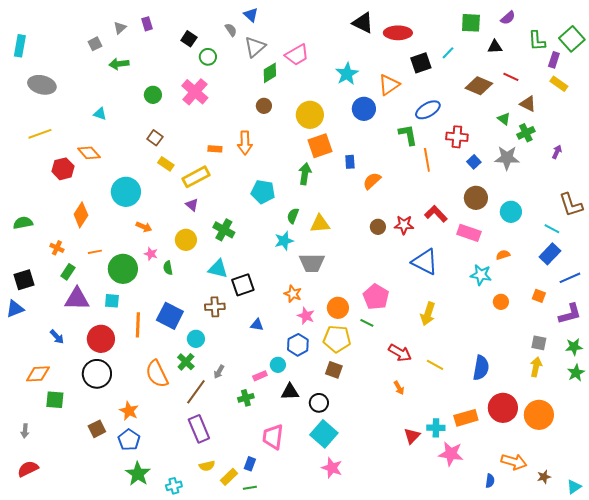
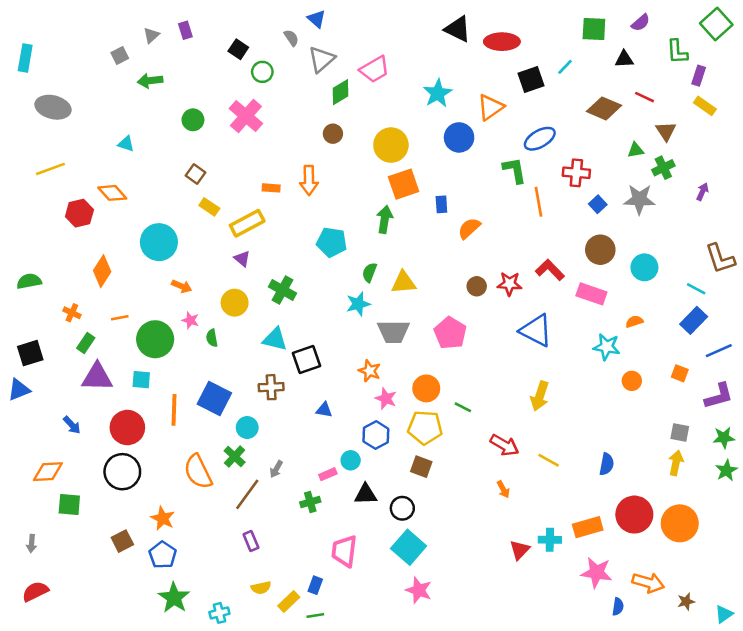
green square: (572, 39) -> (716, 24), moved
brown triangle: (528, 104) -> (666, 131), turned 30
green triangle: (504, 119) -> (636, 150), turned -48
pink pentagon: (376, 297) -> (450, 333), moved
blue semicircle: (481, 368) -> (607, 464), size x0.7
purple rectangle: (199, 429) -> (251, 541), size x0.6
pink star: (451, 454) -> (597, 573), moved

